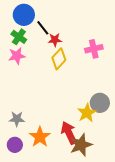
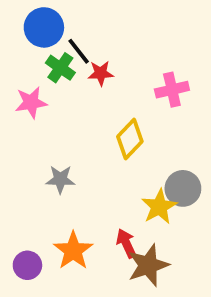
green cross: (19, 37) -> (60, 68), moved
yellow diamond: (59, 59) -> (130, 139), moved
gray star: (17, 119) -> (60, 179), moved
red arrow: (69, 133) -> (126, 243), size x0.7

